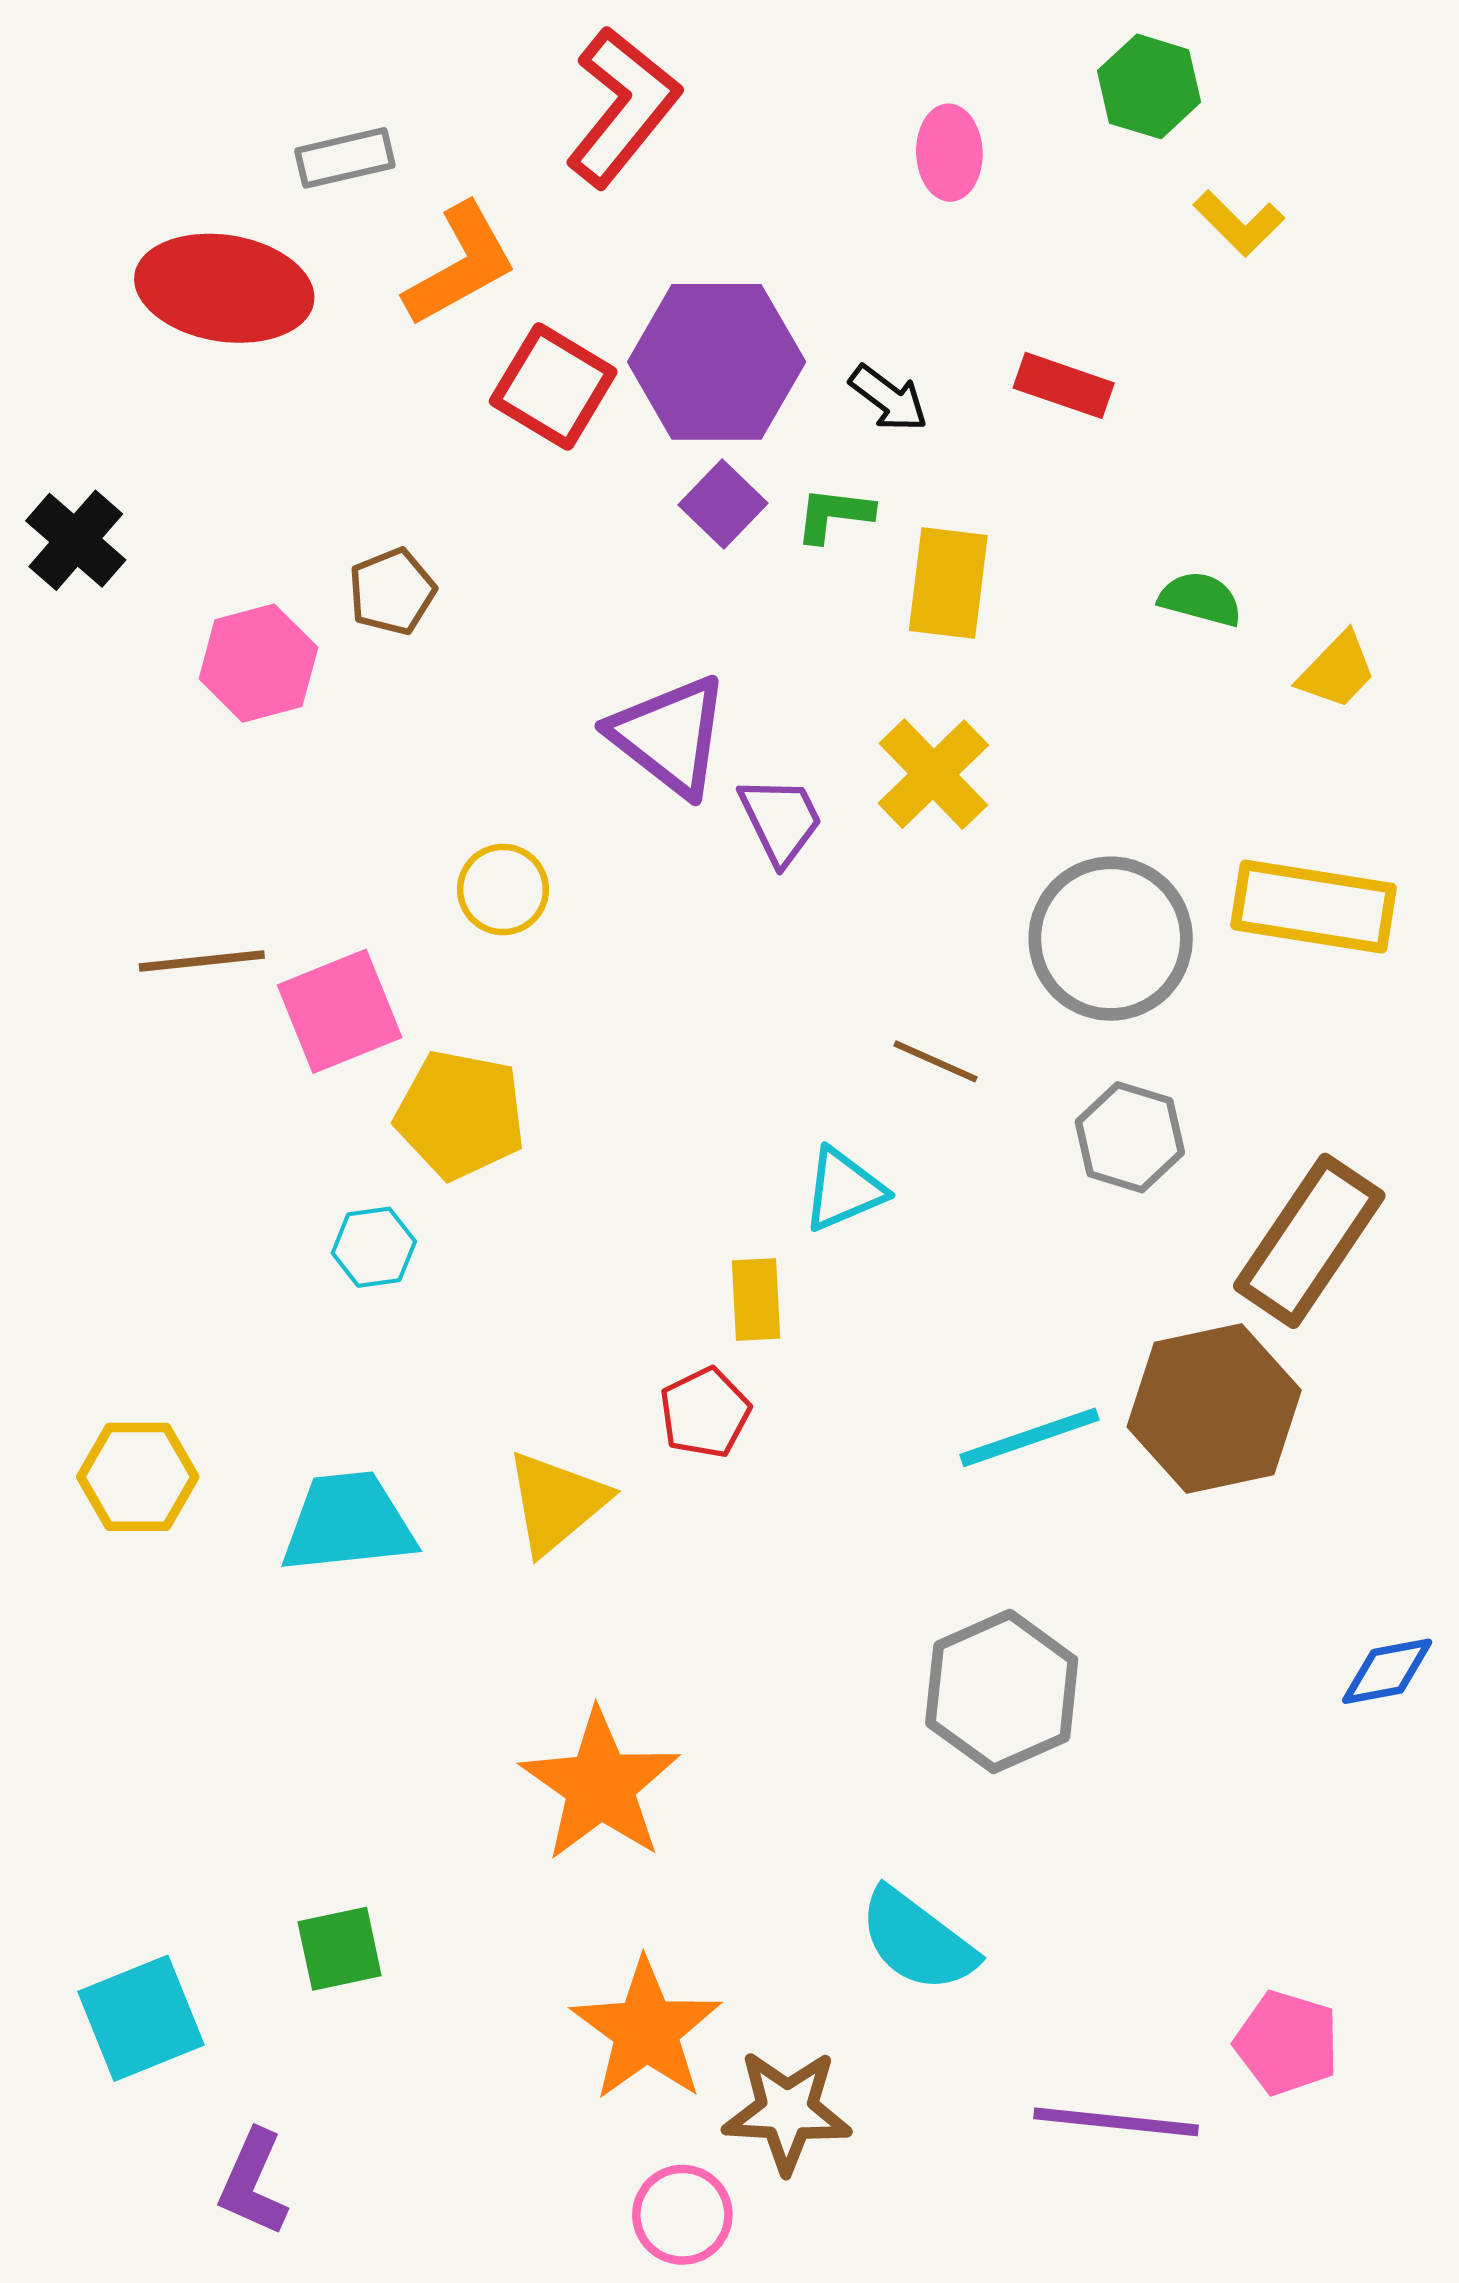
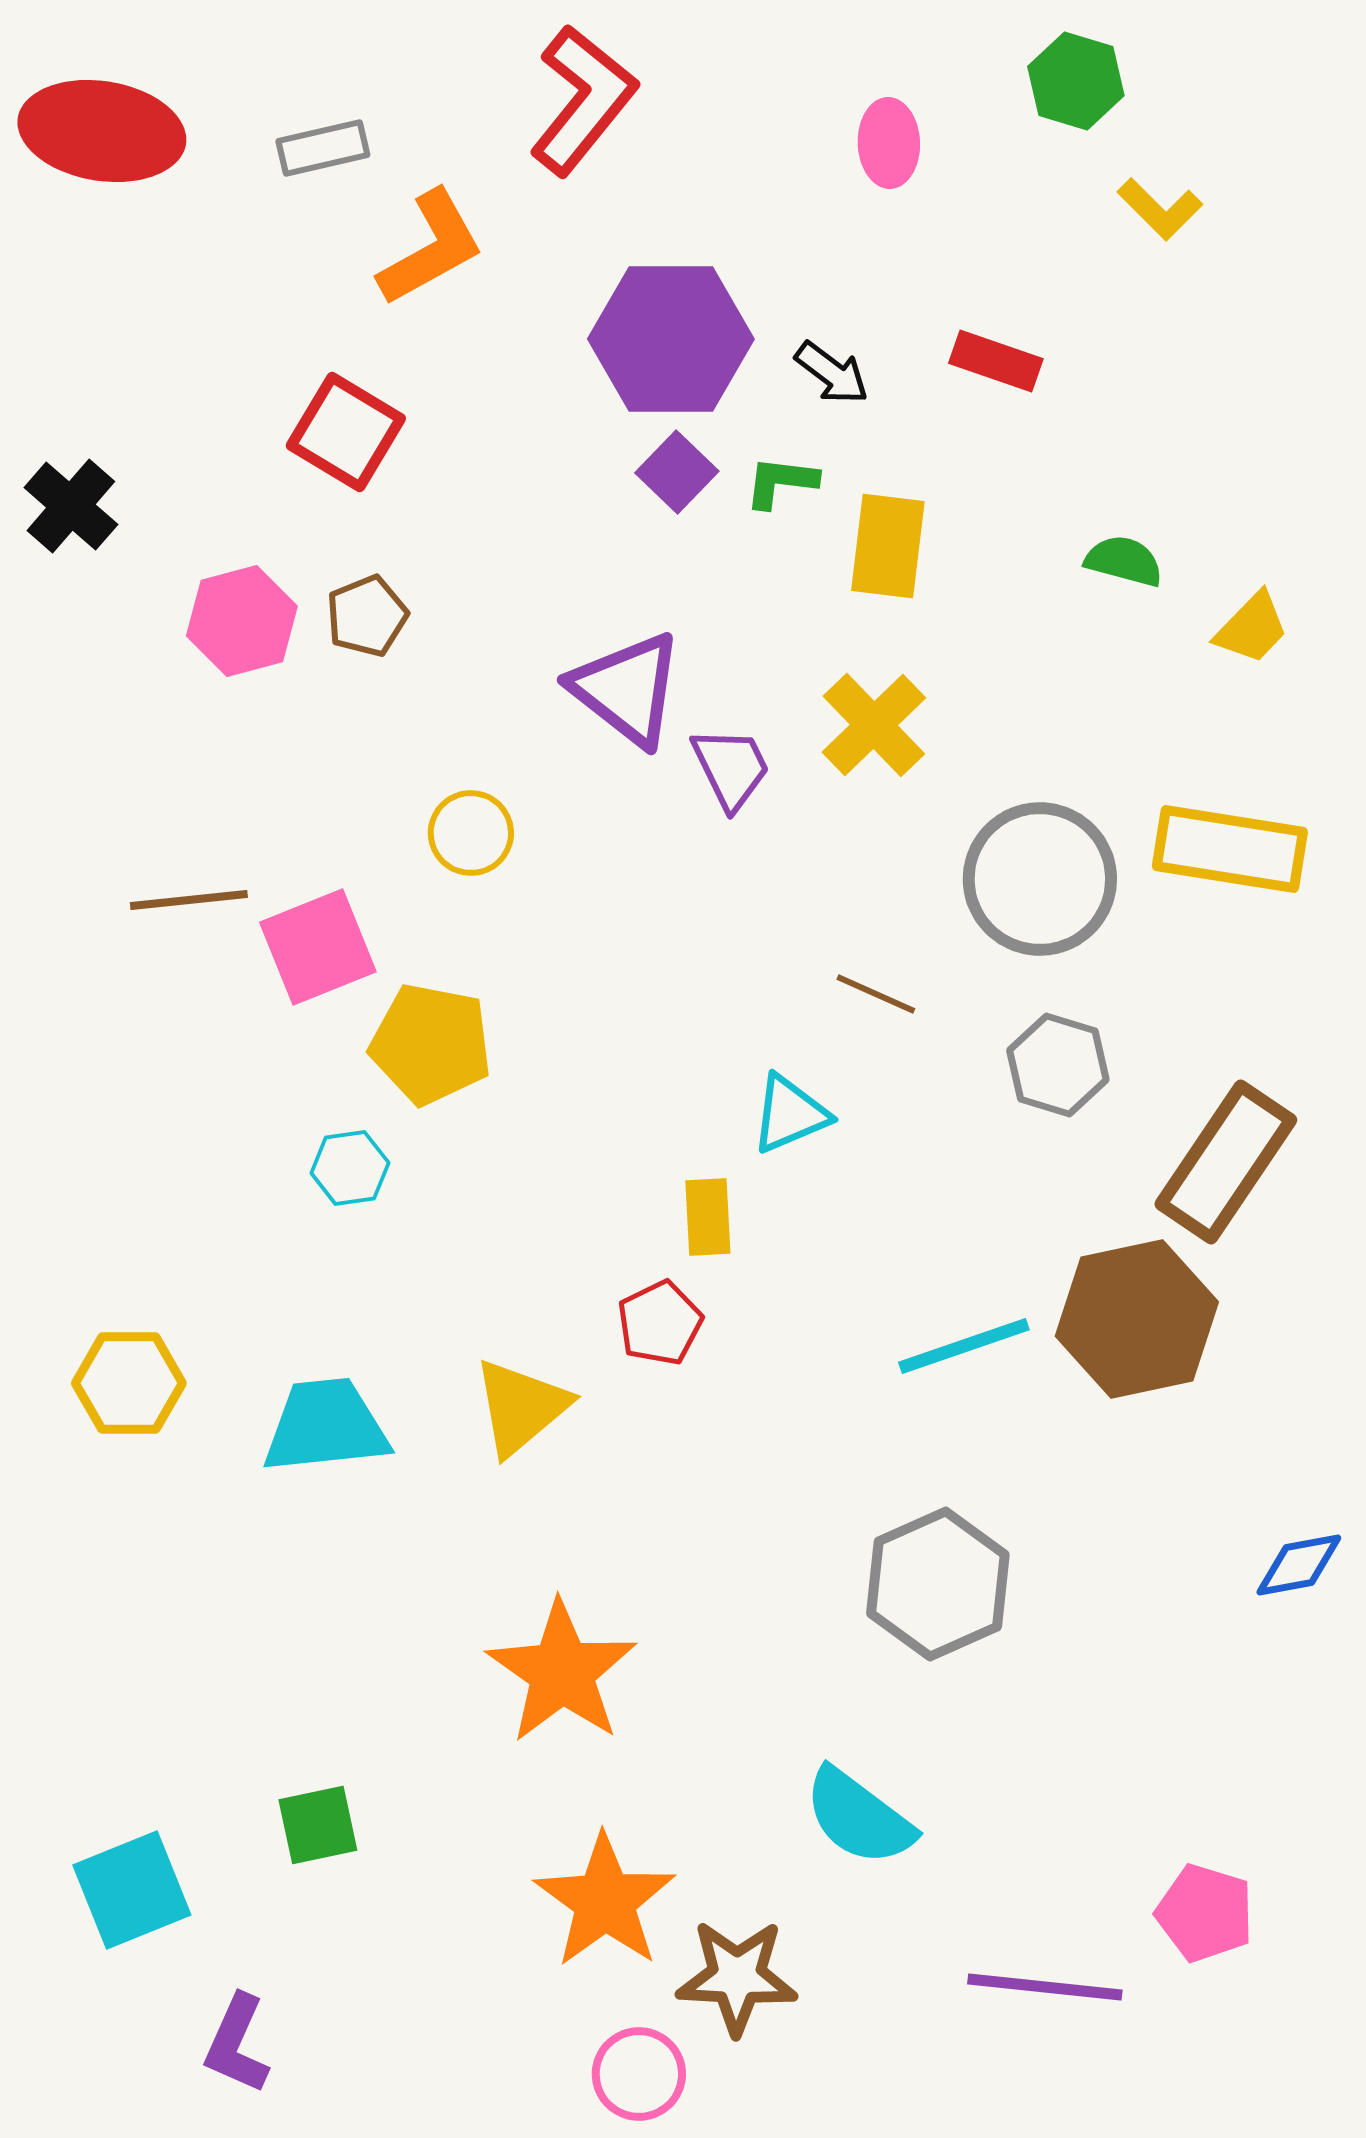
red ellipse: (224, 288) -> (102, 131), moved
red square: (553, 386) -> (346, 432), moved
brown pentagon: (392, 592) -> (367, 616), moved

